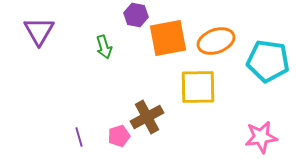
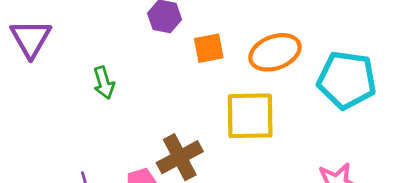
orange square: (168, 38) -> (209, 48), size x0.6
green arrow: (104, 47) -> (104, 83), moved

